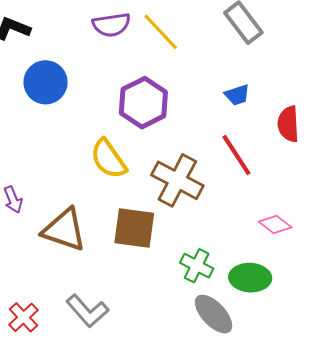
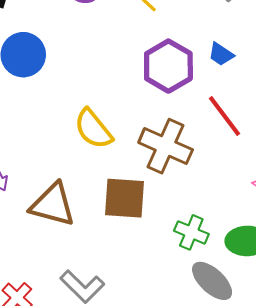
blue trapezoid: (237, 95) -> (221, 54), turned 56
purple hexagon: (143, 103) -> (168, 66), moved

